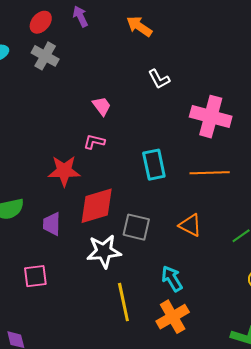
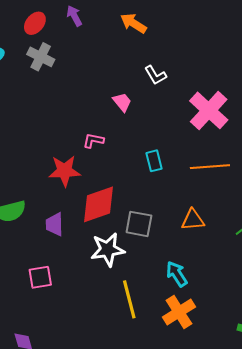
pink trapezoid: (102, 106) -> (122, 102), moved
pink cross: (211, 117) -> (209, 110), turned 30
cyan rectangle: (154, 165) -> (154, 161), size x0.7
orange triangle: (190, 225) -> (193, 220), turned -30

